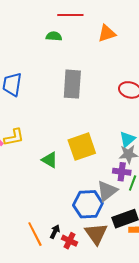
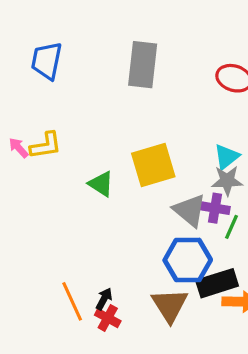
gray triangle: (107, 191) -> (190, 210), moved, turned -45
blue hexagon: (88, 204) -> (188, 260), moved
red cross: (70, 241) -> (108, 318), moved

